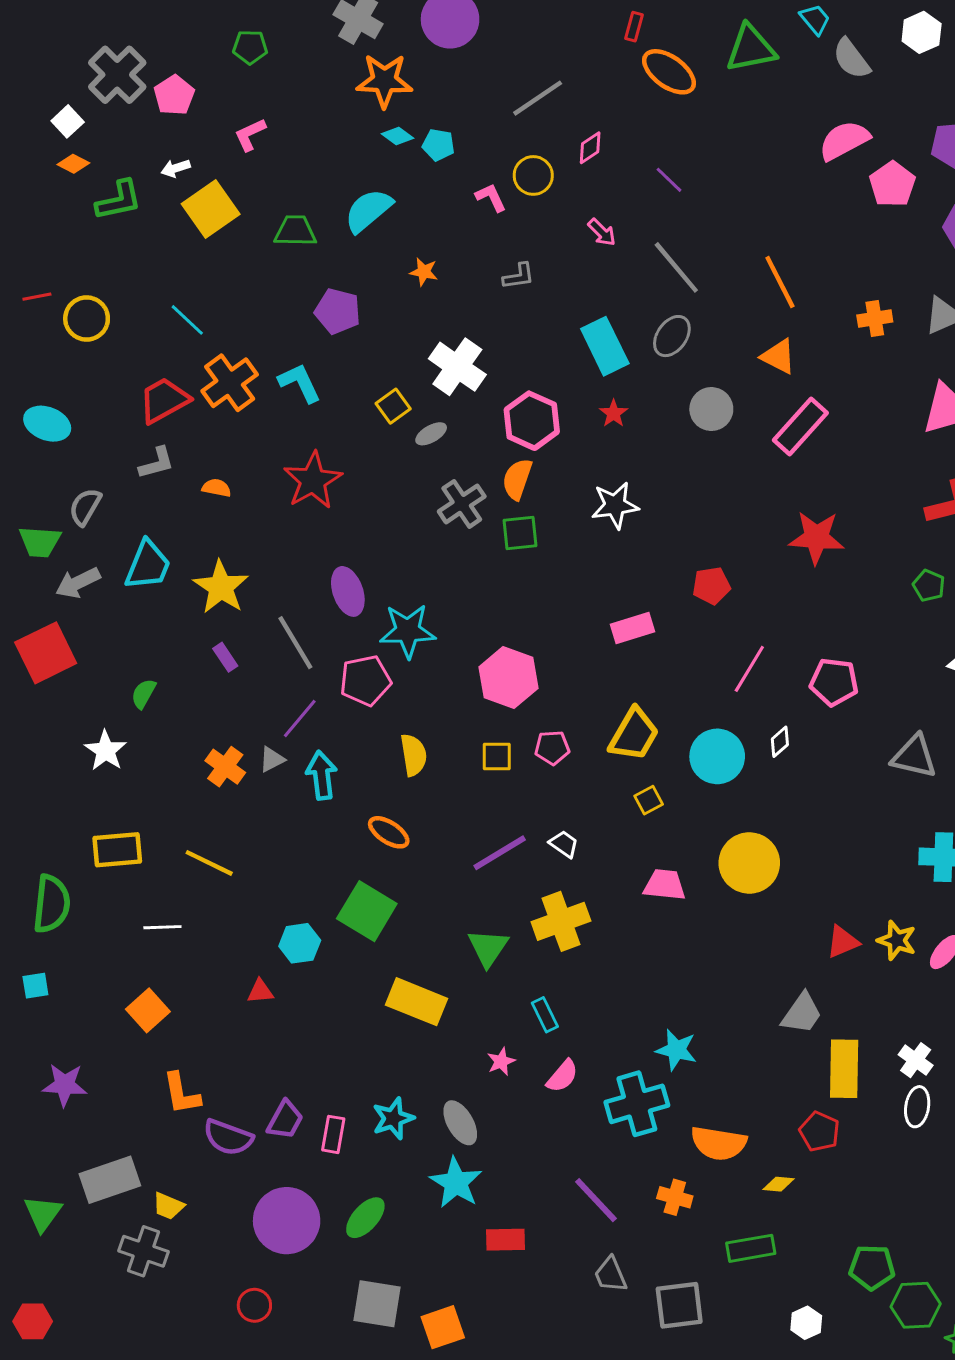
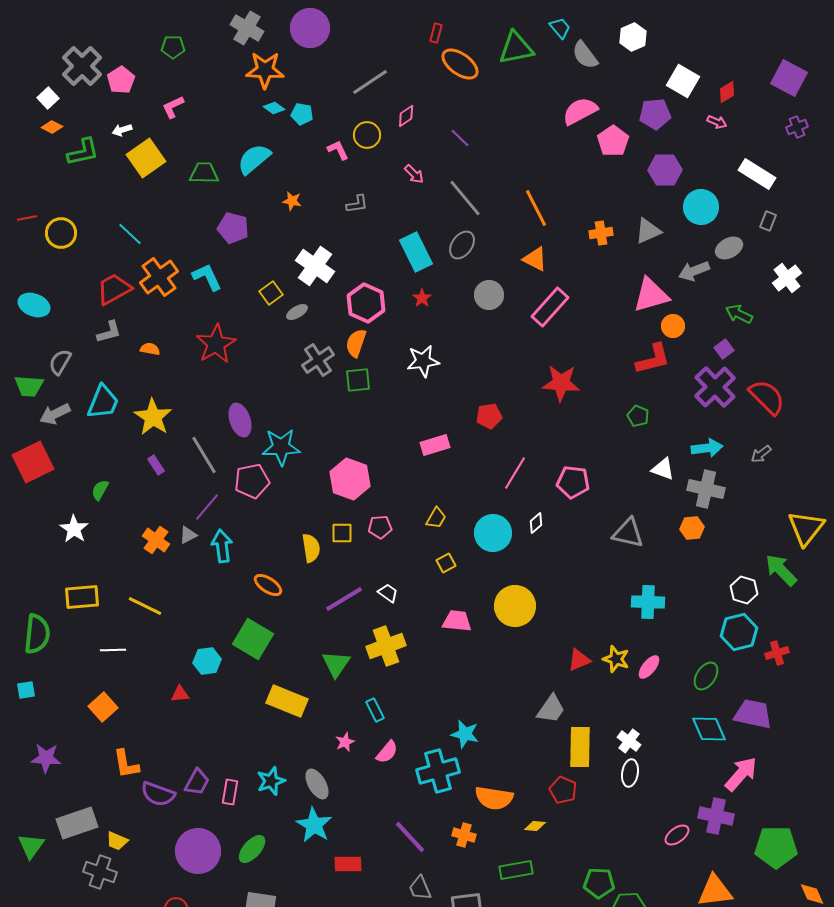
yellow trapezoid: (634, 735) -> (436, 518), size x0.6
yellow semicircle: (414, 755) -> (311, 548), moved

